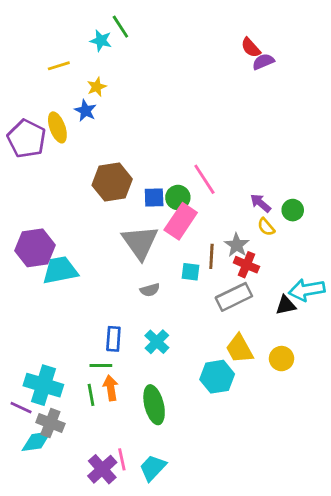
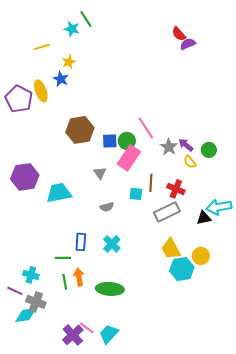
gray triangle: (140, 242) -> (100, 173), size x0.5
gray star: (237, 245) -> (169, 147), moved
cyan trapezoid: (60, 270) -> (59, 193), moved
green line: (101, 366) -> (63, 258), moved
cyan hexagon: (217, 377) -> (182, 269), moved
cyan cross: (43, 385) -> (31, 275), size x0.6
green ellipse: (154, 405) -> (110, 289), turned -72
pink line: (122, 459) -> (87, 328), turned -42

